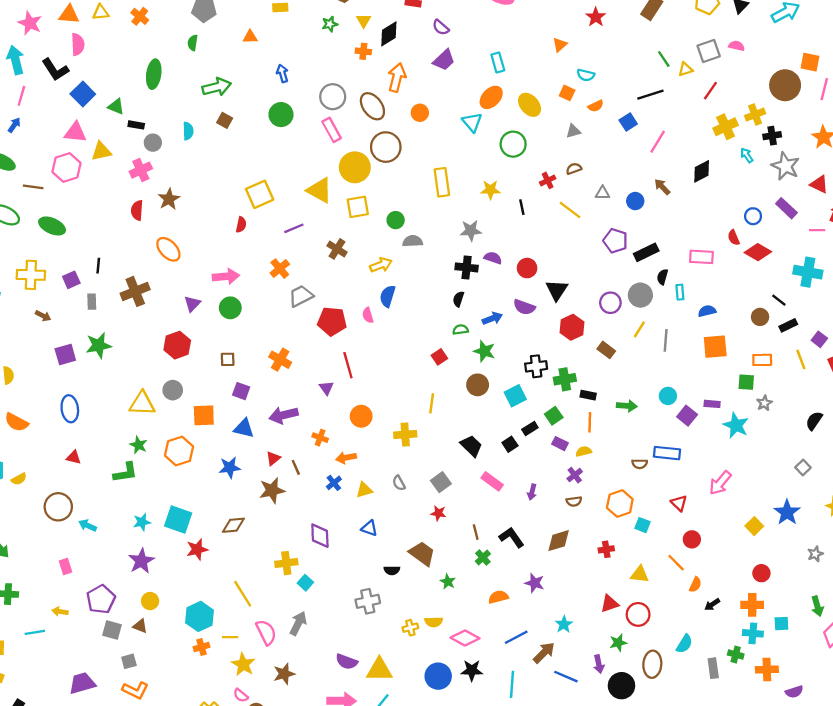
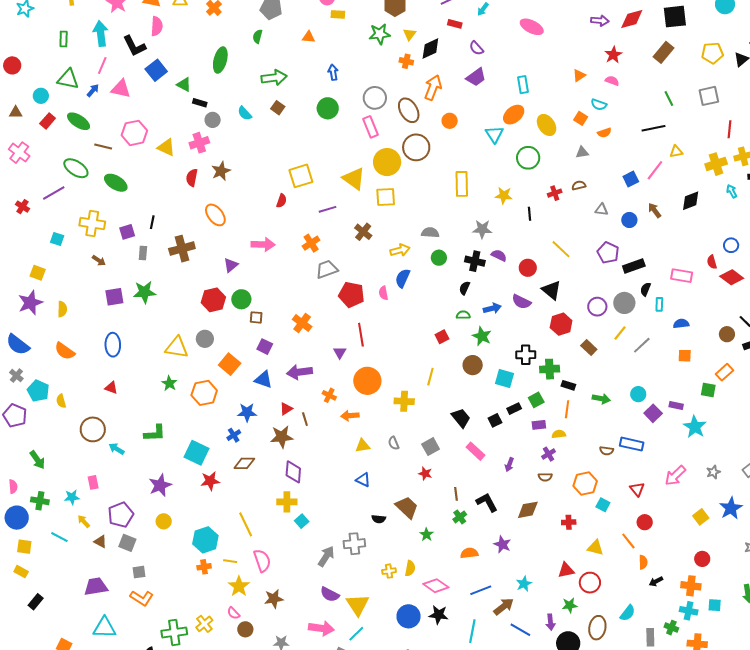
green star: (330, 24) -> (380, 34), size x1.5
pink semicircle: (737, 46) -> (612, 81), moved
yellow triangle: (685, 69) -> (676, 152), moved
red line: (710, 91) -> (729, 129), moved, turned -36
blue square: (628, 122) -> (631, 179), moved
cyan semicircle: (188, 131) -> (245, 113), turned 133
pink triangle: (75, 132) -> (121, 89), moved
yellow triangle: (101, 151) -> (166, 147), moved, turned 30
yellow line: (570, 210) -> (561, 249), moved
green circle: (396, 220) -> (439, 258), moved
black triangle: (557, 290) -> (552, 290), turned -30
green circle: (230, 308) -> (241, 299), moved
gray line: (666, 340) -> (642, 345), turned 36
orange square: (715, 347) -> (685, 356), size x0.6
orange rectangle: (762, 360) -> (725, 372), turned -48
cyan square: (515, 396) -> (504, 378), turned 36
gray star: (764, 403) -> (713, 472), moved
orange square: (204, 415) -> (230, 364), turned 35
orange circle: (361, 416) -> (367, 381), size x1.4
purple rectangle: (560, 444) -> (539, 425), turned -40
green L-shape: (125, 473) -> (155, 433), moved
yellow semicircle: (19, 479) -> (61, 401), turned 96
blue cross: (334, 483) -> (234, 435), moved
cyan star: (142, 522) -> (72, 497), moved
purple diamond: (320, 536) -> (293, 472), moved
orange semicircle: (695, 585) -> (643, 562), turned -32
yellow arrow: (60, 611) -> (84, 521), turned 32
yellow semicircle: (434, 622) -> (410, 568), turned -84
gray arrow: (298, 623) -> (326, 556), moved
brown triangle: (140, 626) -> (100, 542), moved
cyan line: (35, 632) -> (59, 537), turned 30
yellow triangle: (379, 670) -> (358, 605), turned 50

